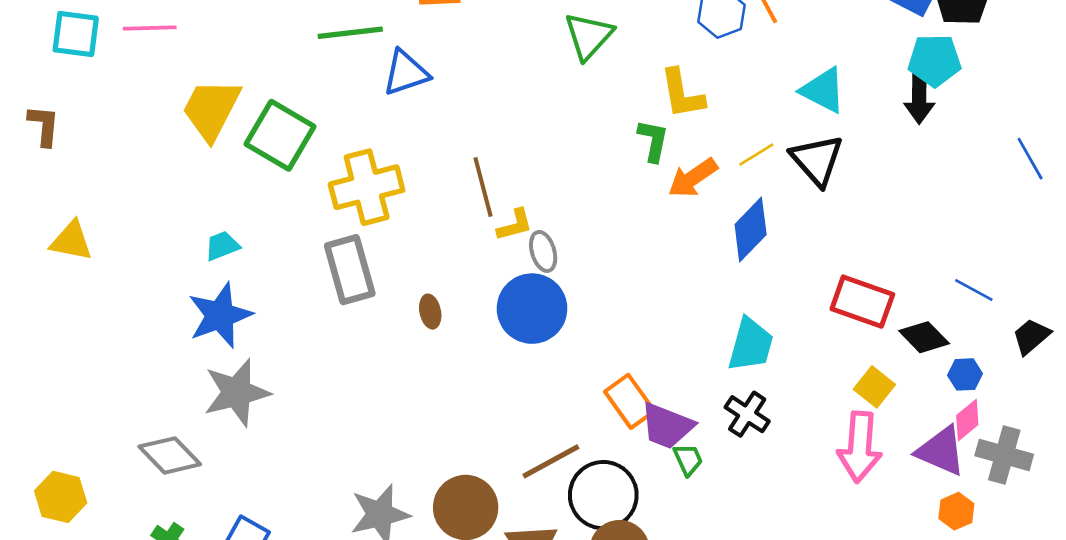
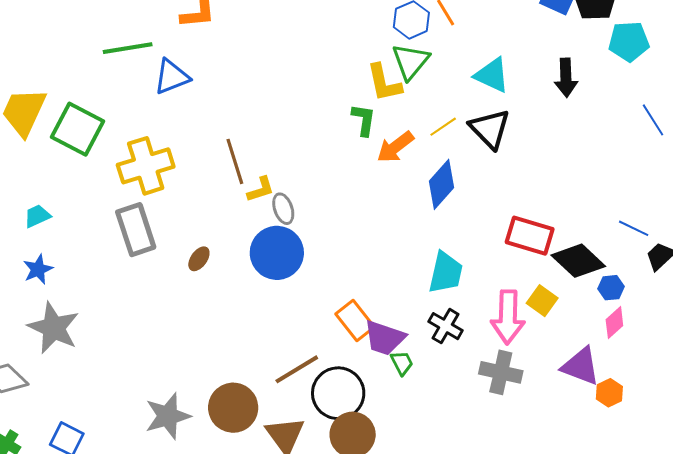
green triangle: (589, 36) -> (411, 61), moved
cyan pentagon: (934, 60) -> (629, 41), moved
blue line: (974, 290) -> (634, 228), moved
brown ellipse: (430, 312) -> (199, 259), turned 50
blue star: (220, 315) -> (38, 269), size x0.6
black diamond: (924, 337) -> (578, 261), size x1.4
gray star: (237, 392) -> (54, 328), turned -30
pink arrow: (860, 447) -> (508, 317), moved
purple triangle: (941, 451) -> (581, 366), moved
gray cross: (1004, 455) -> (501, 372), moved

